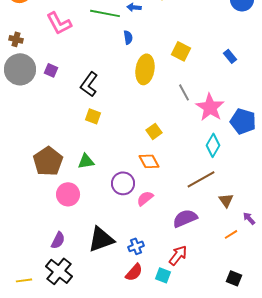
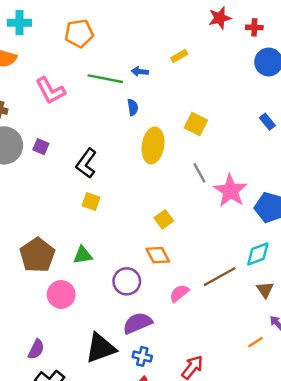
blue rectangle: (230, 56) -> (267, 122), moved
cyan diamond: (213, 145) -> (258, 254), moved, turned 40
pink semicircle: (145, 198) -> (179, 293), moved
brown triangle: (226, 200) -> (265, 290), moved
purple semicircle: (185, 218) -> (137, 323), moved
purple semicircle: (58, 240) -> (36, 349), moved
blue cross: (136, 246) -> (142, 356), turned 35

